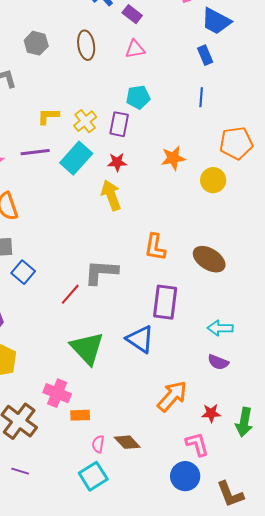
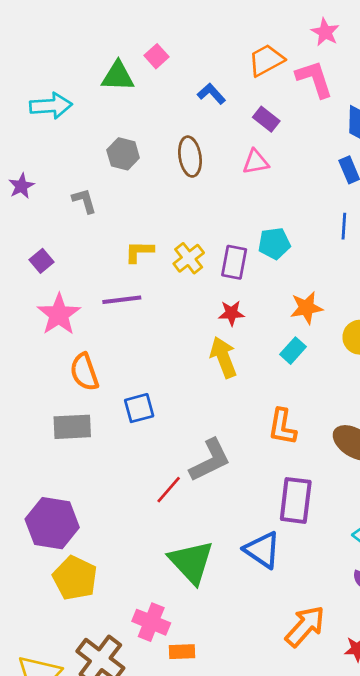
purple rectangle: (132, 14) -> (266, 119), moved
cyan pentagon: (138, 97) -> (274, 244), moved
cyan rectangle: (76, 158) -> (293, 351), moved, size x0.6
blue square: (23, 272) -> (139, 408), moved, turned 35
gray L-shape: (101, 272) -> (210, 460), turned 150

